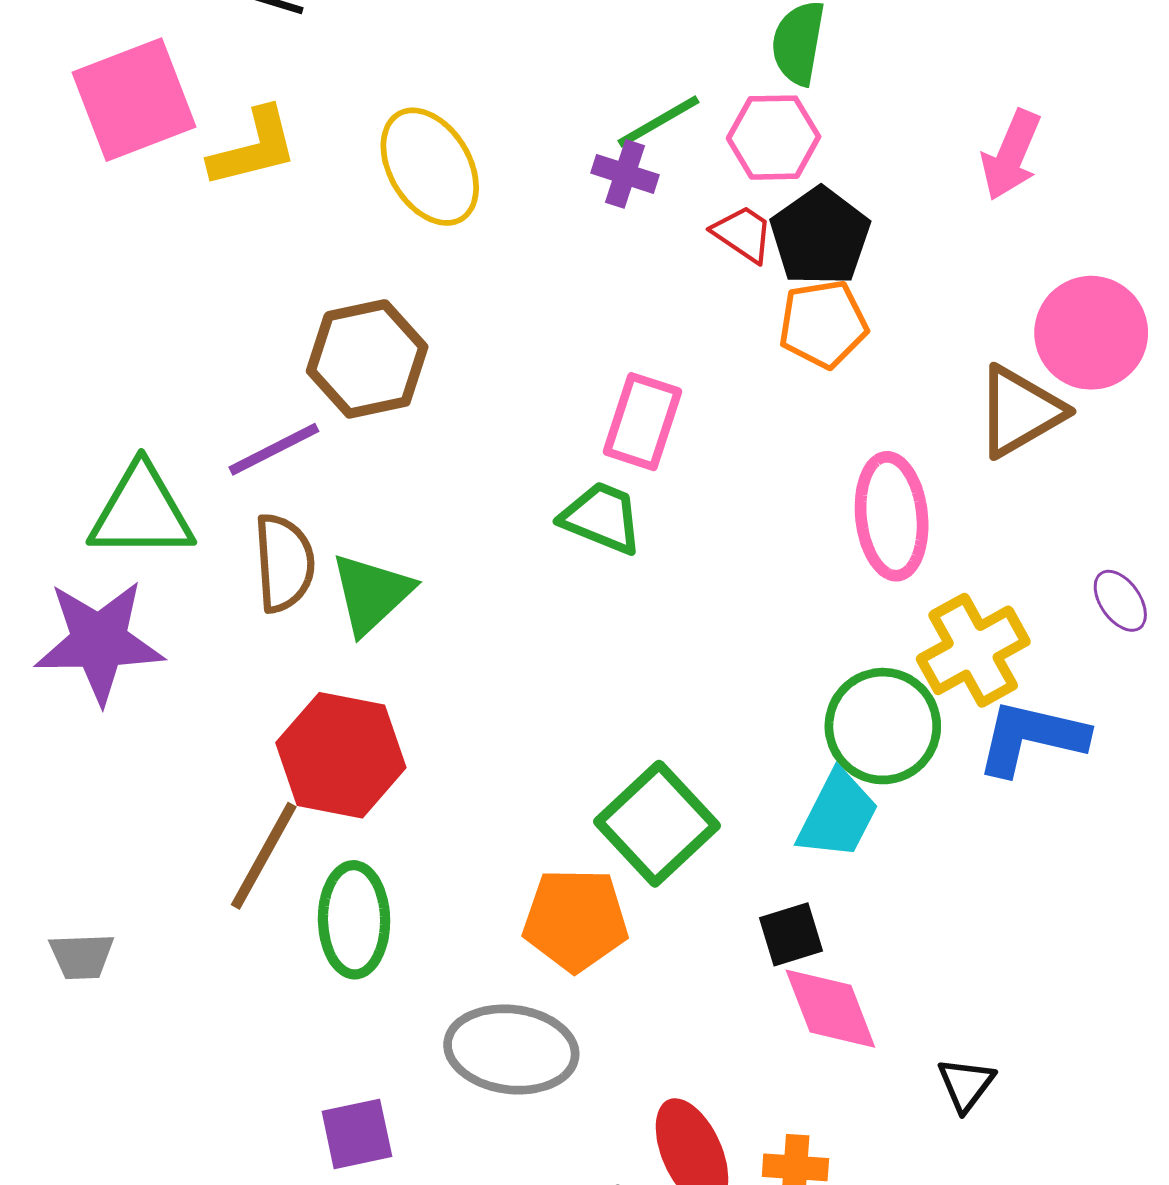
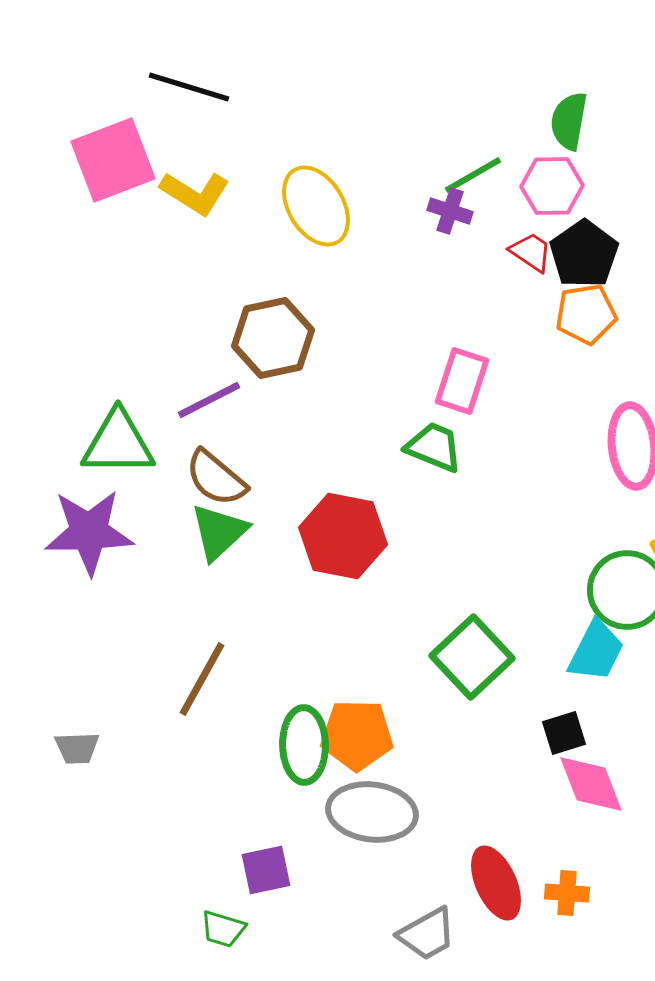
yellow L-shape: (254, 148) -> (195, 193), turned 46
brown semicircle: (284, 563) -> (216, 478), turned 134
green triangle: (372, 593) -> (219, 532), moved
red hexagon: (341, 755) -> (343, 536), moved
green ellipse: (354, 920) -> (304, 745), moved
orange pentagon: (575, 920) -> (357, 735), moved

